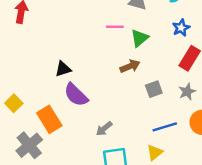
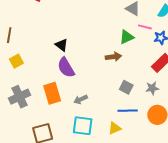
pink line: (115, 27) -> (145, 27), moved
black triangle: (63, 69) -> (61, 45), turned 40
gray square: (154, 89) -> (126, 87), moved, turned 32
orange rectangle: (49, 119) -> (52, 93), moved

